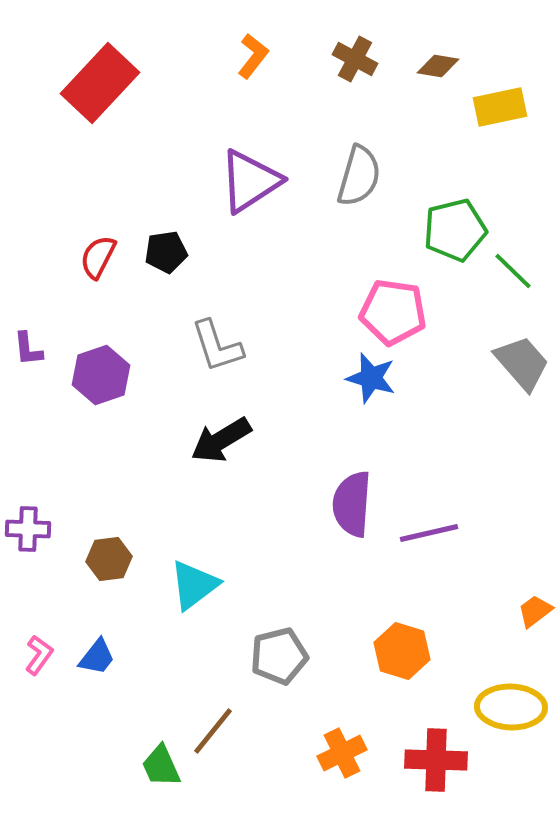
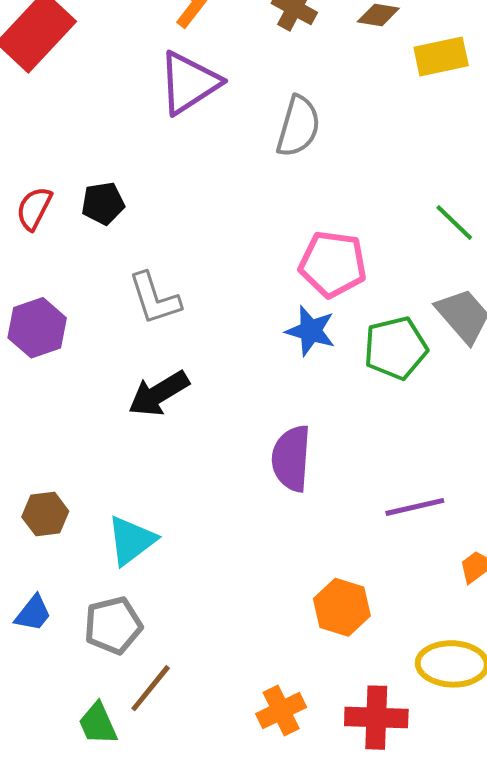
purple triangle: (250, 181) -> (189, 83), moved
green pentagon: (455, 230) -> (396, 348), moved
purple line: (429, 533) -> (415, 507), moved
gray pentagon: (279, 656) -> (113, 625), moved

